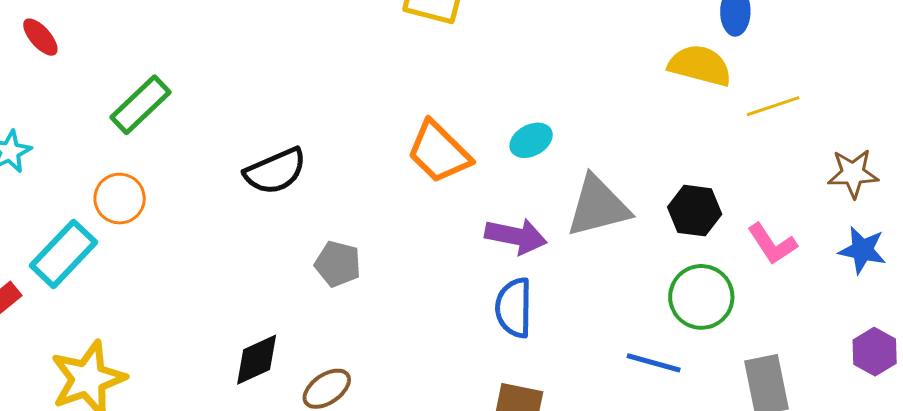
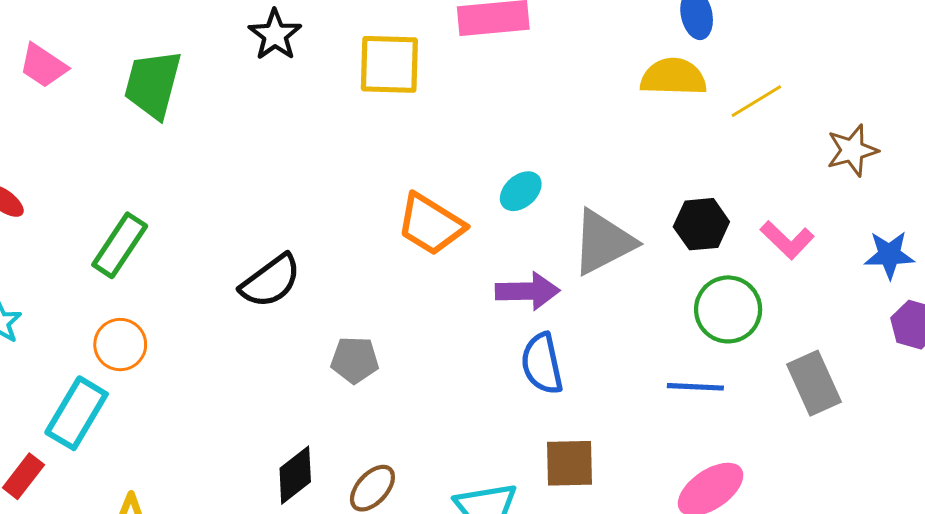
blue star: (862, 250) -> (889, 255), moved

